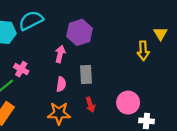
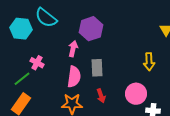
cyan semicircle: (31, 21) -> (46, 18), turned -115
yellow arrow: (143, 51) -> (149, 62), moved
pink semicircle: (61, 84) -> (74, 77), size x1.5

